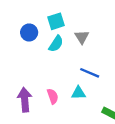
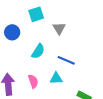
blue circle: (29, 32) -> (12, 32), moved
cyan semicircle: (56, 44) -> (38, 51), moved

